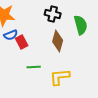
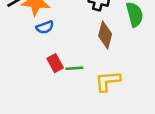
red rectangle: (22, 42) -> (55, 63), moved

